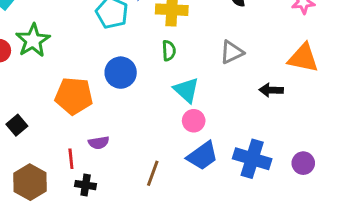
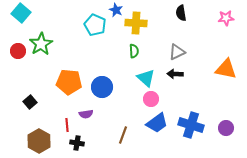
orange triangle: (303, 58) -> (226, 69), moved
blue circle: (121, 73) -> (102, 87), moved
black arrow: (271, 90) -> (175, 74), moved

